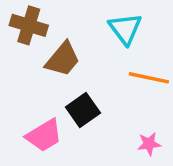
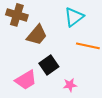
cyan triangle: (125, 29) -> (74, 17), turned 30
pink star: (149, 144) -> (70, 85), moved

